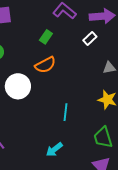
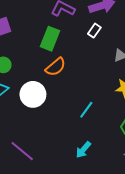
green rectangle: (46, 37) -> (50, 39), size x1.6
cyan line: (66, 112) -> (86, 110), turned 42

